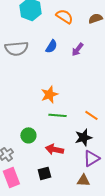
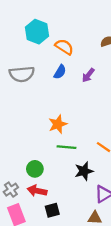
orange semicircle: (64, 16) -> (64, 47), moved
black star: (83, 137) -> (84, 171), moved
red arrow: (54, 149) -> (37, 191), moved

